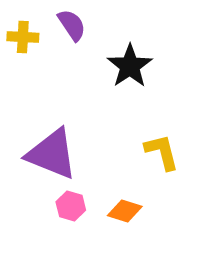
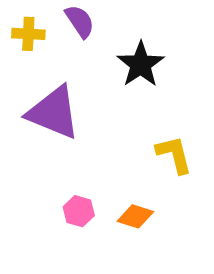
purple triangle: (52, 154) -> (54, 113), moved

